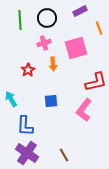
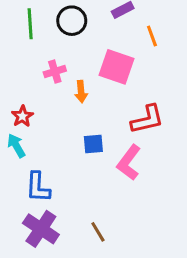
pink cross: (44, 43) -> (55, 72), moved
pink square: (76, 48) -> (116, 67), turned 35
red star: (28, 70) -> (22, 116), moved
blue square: (51, 101) -> (93, 144), moved

